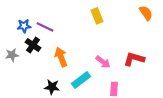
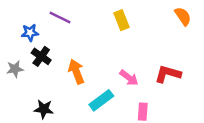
purple line: (45, 27) -> (60, 18), moved
black star: (52, 87) -> (44, 109), moved

